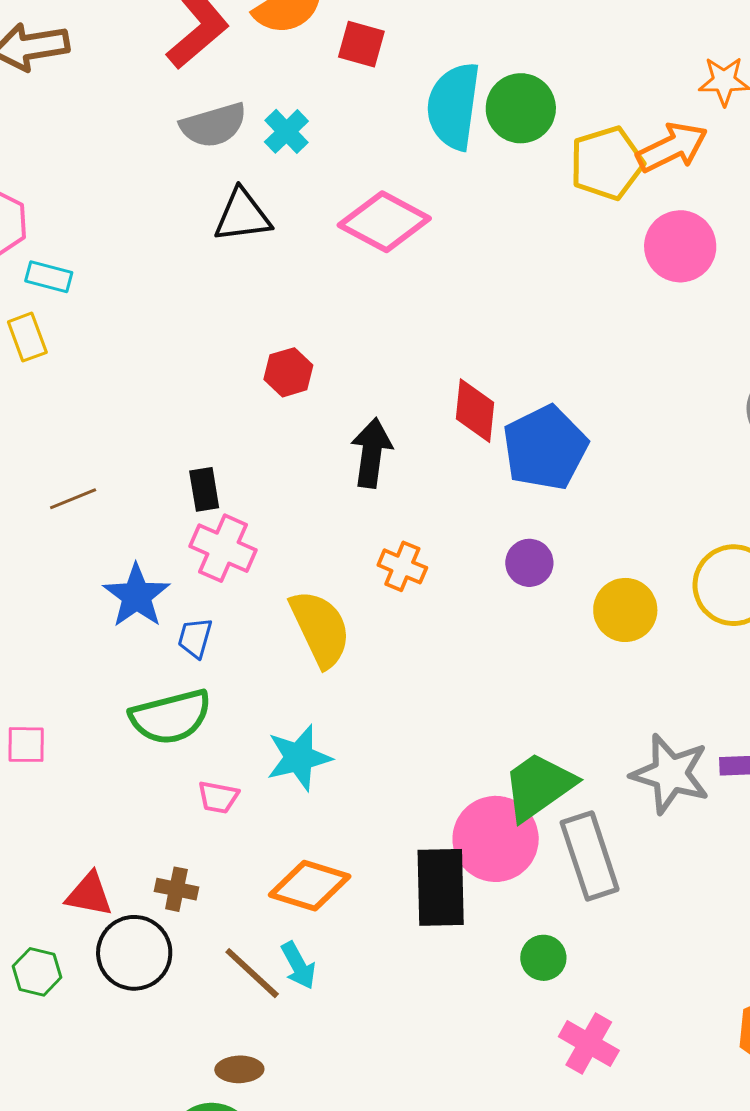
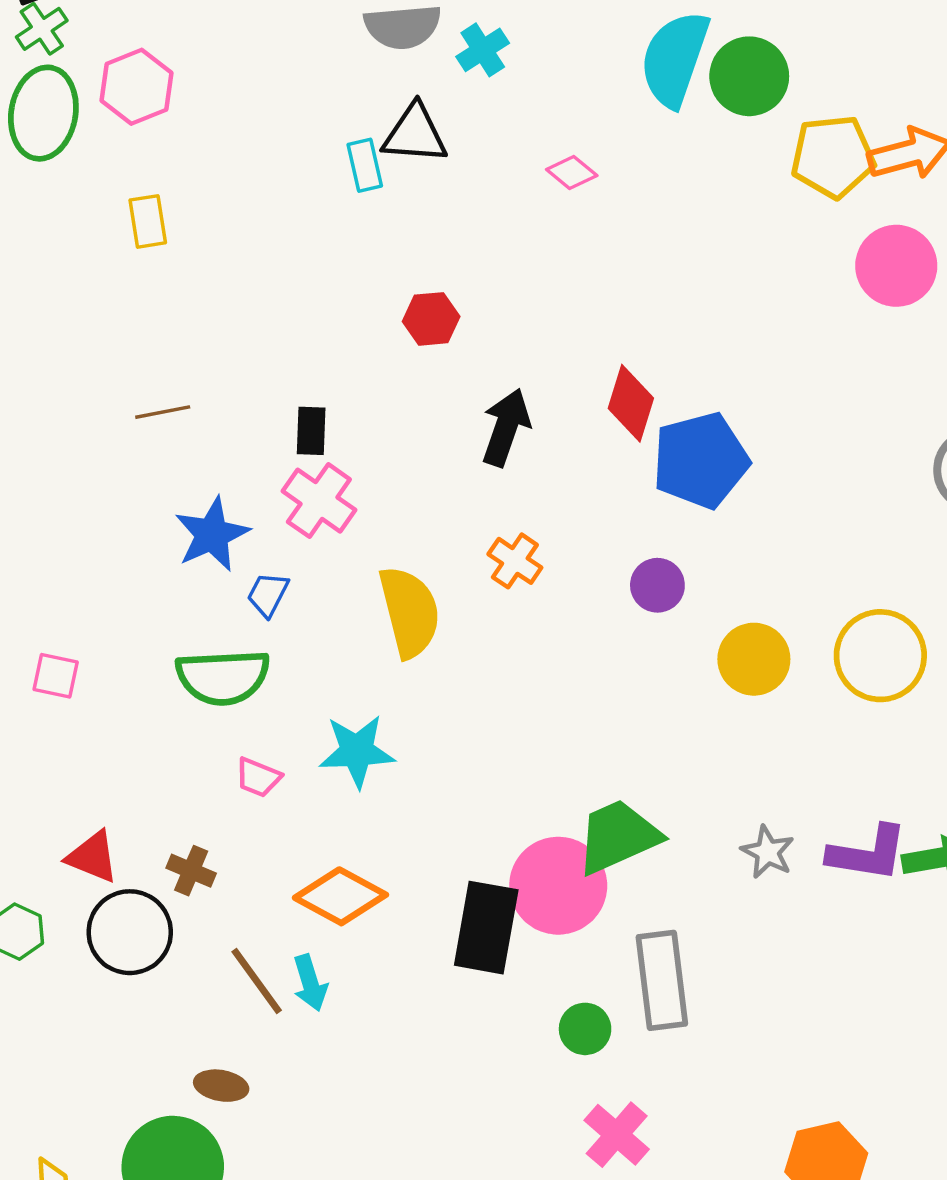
pink diamond: (384, 222) -> (572, 173), size x0.5
cyan rectangle: (49, 277) -> (365, 165), moved, turned 51
gray star: (670, 774) -> (768, 852), size x0.6
gray rectangle: (590, 856) -> (662, 980), moved

